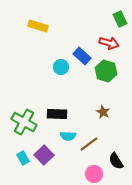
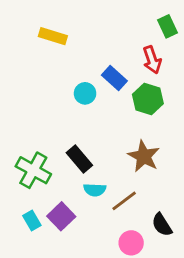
red arrow: (109, 43) -> (152, 60), turned 54
brown star: (103, 112) -> (144, 156), size x1.6
black rectangle: (57, 114) -> (79, 159), turned 48

